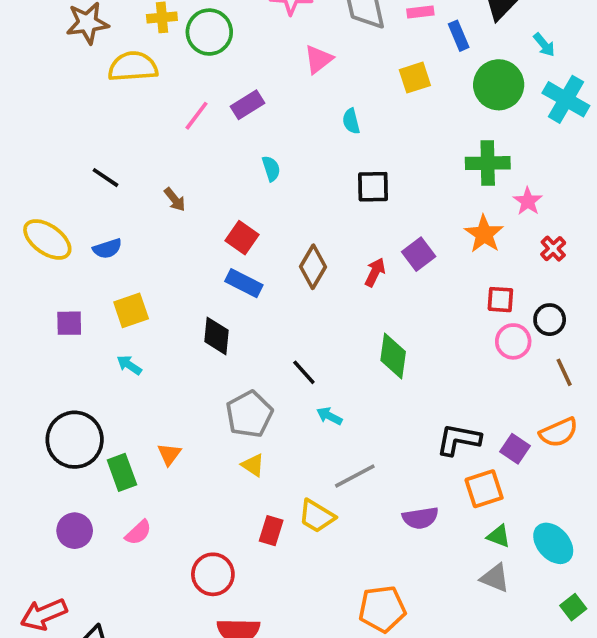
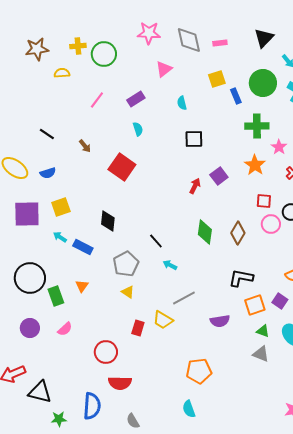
blue rectangle: (459, 36) -> (236, 96), moved
yellow semicircle: (133, 67) -> (62, 73), size x0.6
purple rectangle: (247, 105) -> (136, 99), moved
red square: (242, 238) -> (122, 167), size x1.5
brown diamond: (313, 267) -> (238, 233), moved
blue rectangle: (244, 283) -> (83, 247), moved
purple square: (69, 323) -> (27, 214), size x1.8
purple square: (515, 449) -> (280, 301), moved

